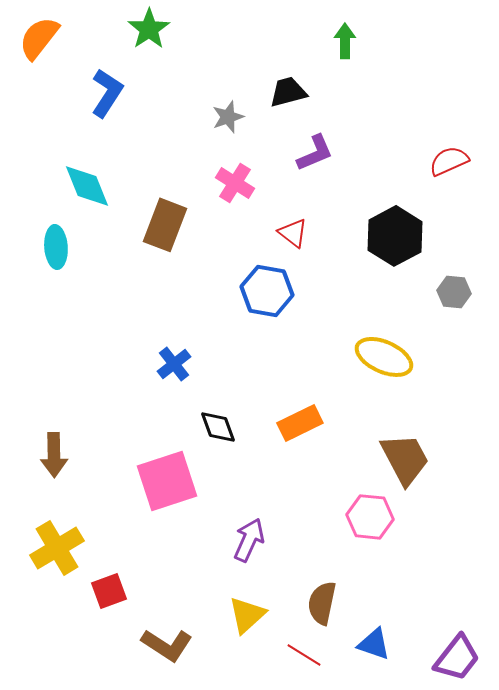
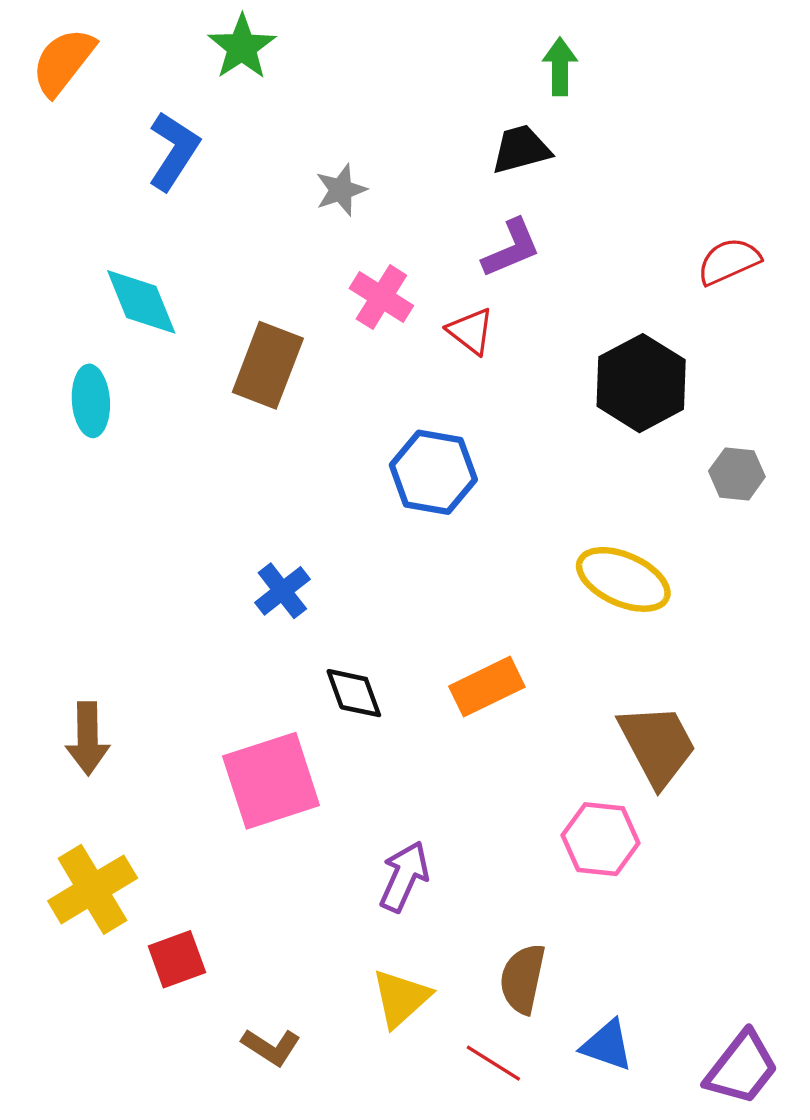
black trapezoid: (288, 92) -> (521, 149), moved
gray star: (228, 117) -> (341, 190), moved
red triangle: (293, 233) -> (471, 331), moved
brown L-shape: (167, 645) -> (271, 1047), size x0.7

